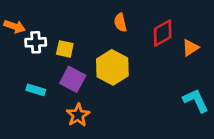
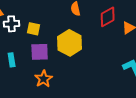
purple square: (73, 79) -> (40, 52), turned -30
cyan rectangle: (36, 90) -> (12, 60), turned 64

